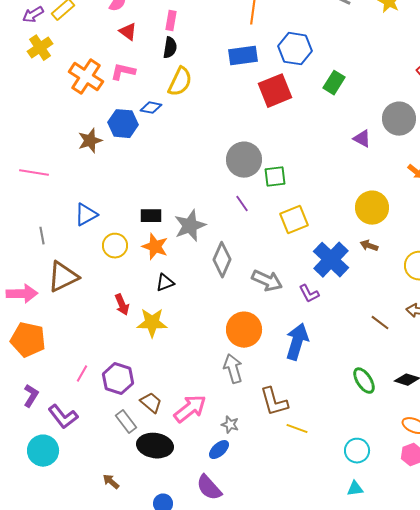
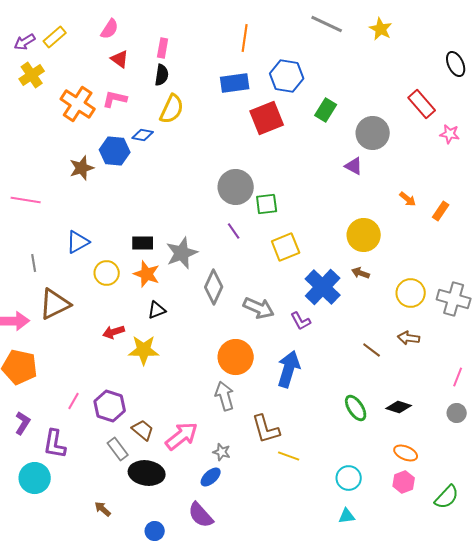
gray circle: (399, 119) -> (373, 133), moved
red arrow: (122, 305) -> (114, 332), turned 95
purple L-shape: (63, 417) -> (55, 444), turned 48

